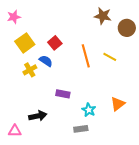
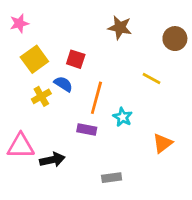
brown star: (103, 16) -> (120, 28), moved
red square: (55, 43) -> (76, 59), turned -32
orange line: (86, 56) -> (96, 98), moved, turned 30
cyan star: (89, 110) -> (123, 117), moved
pink triangle: (15, 131) -> (21, 146), moved, size x1.5

